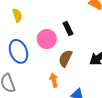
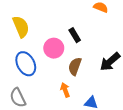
yellow semicircle: (17, 15) -> (21, 27), size x1.5

